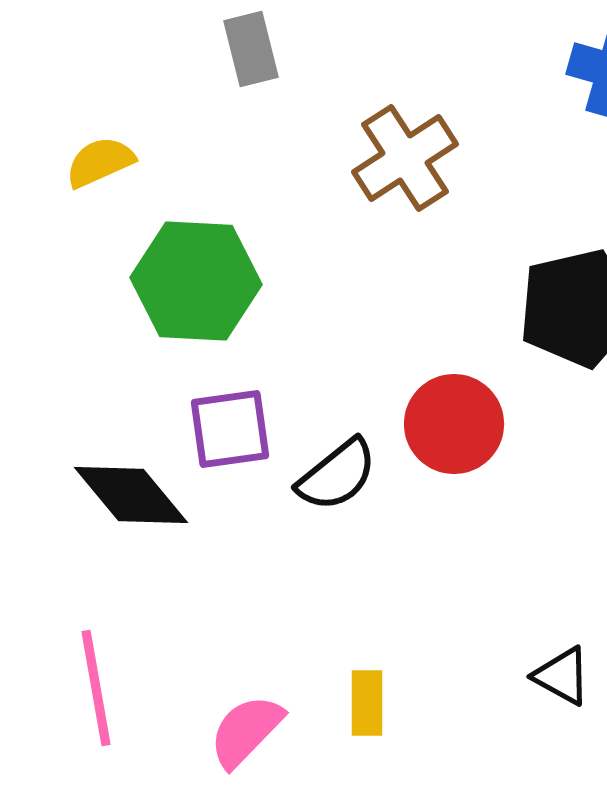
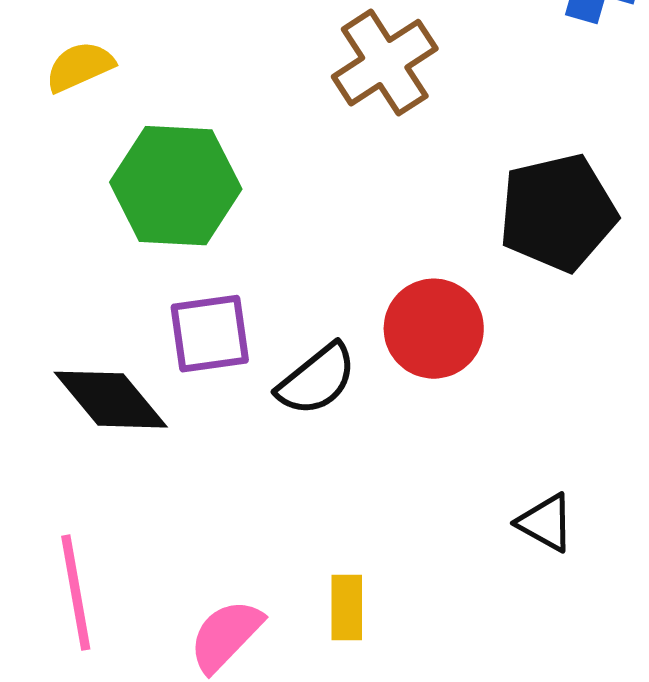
black triangle: (562, 676) -> (546, 523), moved

